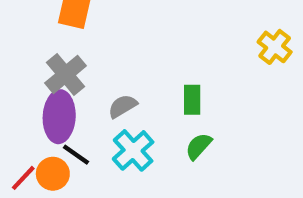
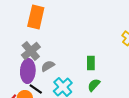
gray semicircle: (123, 106) -> (48, 66), moved

